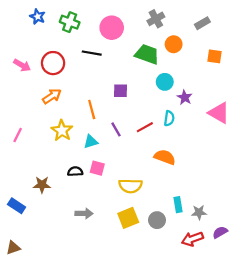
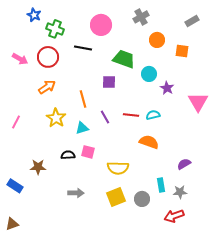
green cross: (70, 22) -> (55, 29), moved
gray rectangle: (202, 23) -> (192, 21), moved
green trapezoid: (147, 54) -> (124, 59), moved
orange square: (215, 56) -> (182, 51), moved
pink triangle: (219, 113) -> (198, 102), turned 30
cyan semicircle: (169, 118) -> (153, 115), moved, turned -112
red line: (145, 127) -> (131, 115), turned 35
purple semicircle: (220, 232) -> (184, 164), moved

